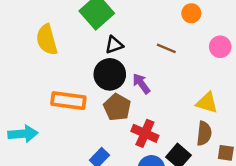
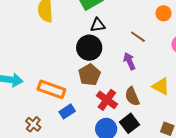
purple arrow: (141, 84) -> (129, 61), moved
orange rectangle: (68, 101) -> (51, 89), moved
brown semicircle: (204, 133) -> (132, 96), moved, turned 138

